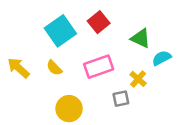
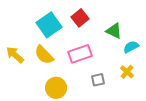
yellow semicircle: (54, 68) -> (44, 55), size x1.5
yellow cross: (138, 79) -> (127, 72), moved

